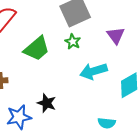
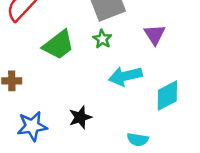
black star: (47, 103) -> (80, 117), moved, turned 30

